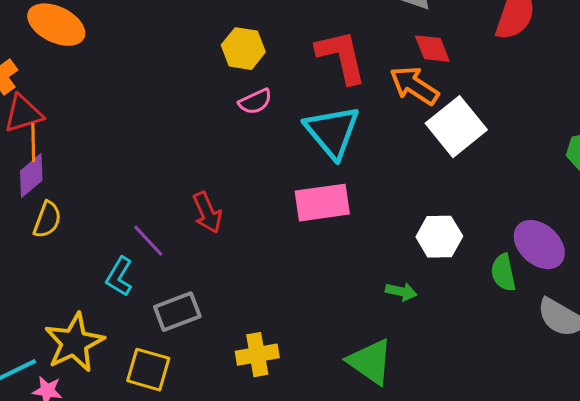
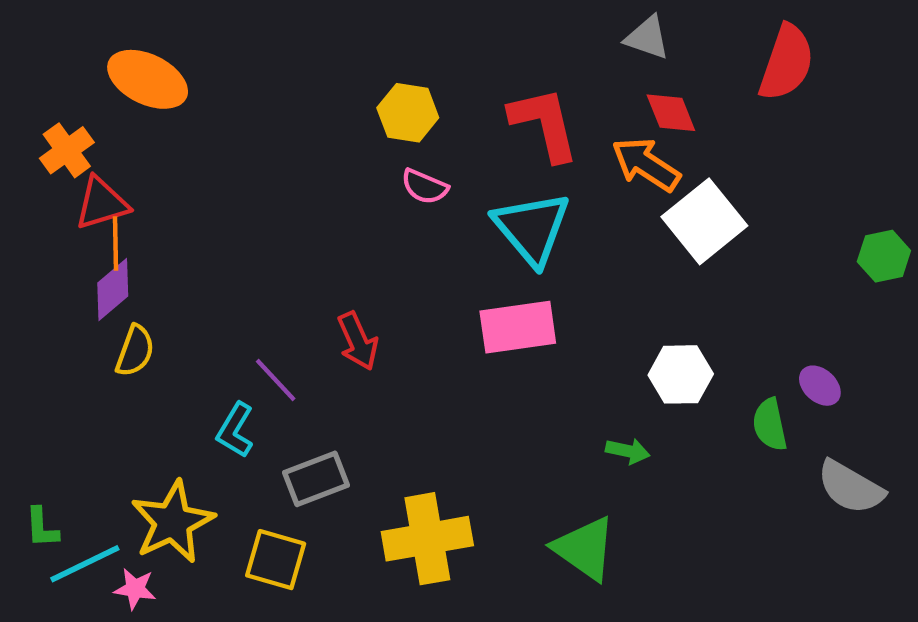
pink semicircle: (255, 102) -> (425, 187), turned 48
purple ellipse: (539, 245) -> (820, 386), size x0.6
yellow cross: (257, 355) -> (427, 539), size x1.5

